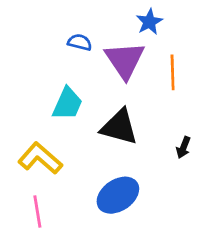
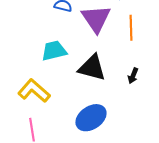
cyan trapezoid: (67, 104) -> (54, 51), turned -128
black arrow: (183, 147) -> (133, 76), moved

